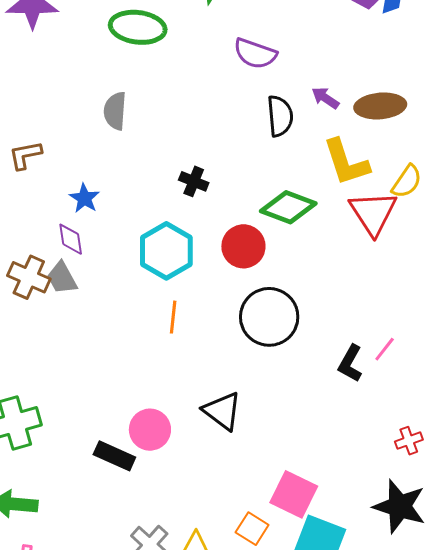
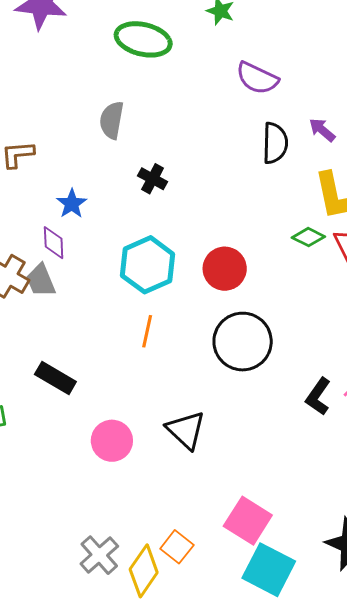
black cross: (194, 181) -> (153, 179), moved
green diamond: (288, 207) -> (308, 237), moved, size x0.6
black rectangle: (114, 456) -> (55, 378), moved
orange square: (252, 529) -> (177, 547), moved

